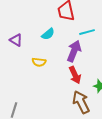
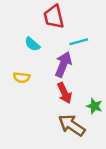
cyan semicircle: (48, 34) -> (32, 44), turned 80
brown arrow: (81, 102) -> (72, 125), turned -30

